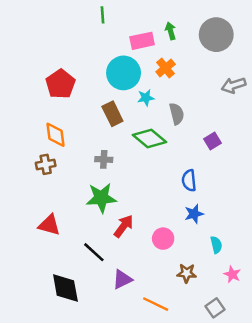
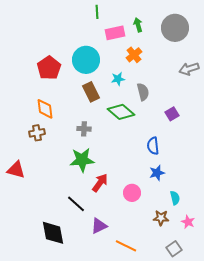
green line: (103, 15) -> (97, 12), moved
cyan circle: (124, 73) -> (86, 60), moved
red triangle: (49, 225) -> (16, 170), moved
brown star: (187, 273) -> (161, 218), moved

